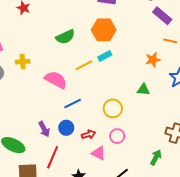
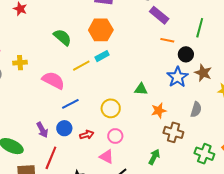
green semicircle: (65, 37) -> (62, 37), turned -114
orange star: (153, 60) -> (159, 111), moved
pink triangle: (99, 153) -> (107, 157), moved

